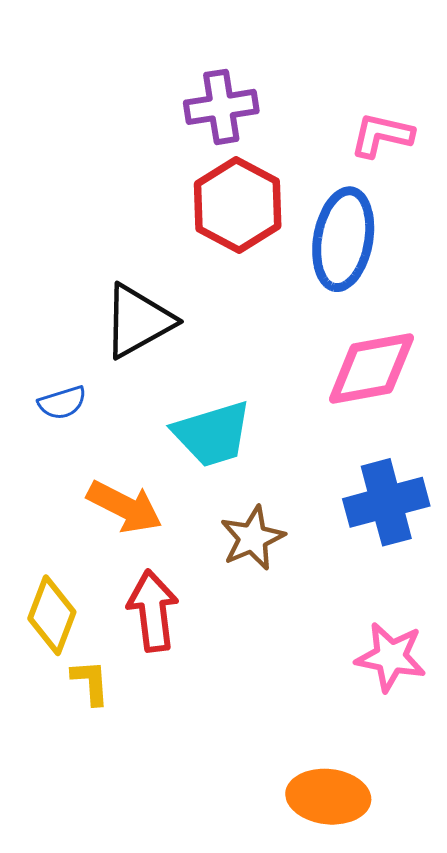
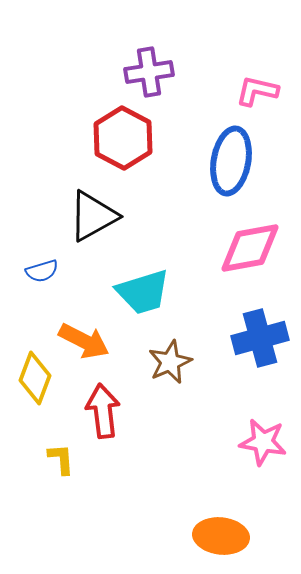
red hexagon: (238, 205) -> (123, 138), moved
yellow diamond: (52, 615) -> (35, 378), moved

